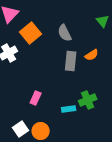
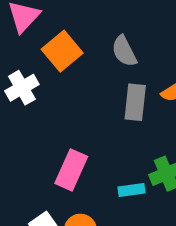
pink rectangle: (36, 98) -> (71, 170), size x1.5

